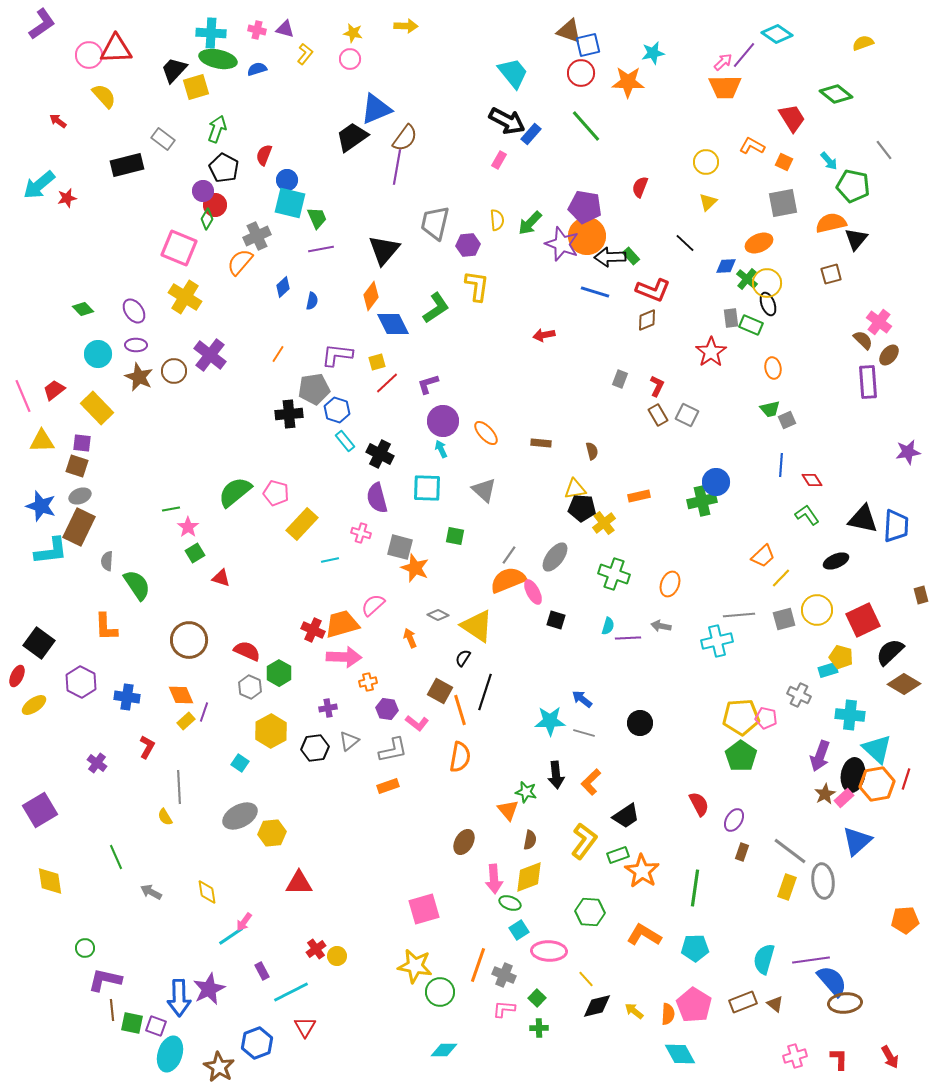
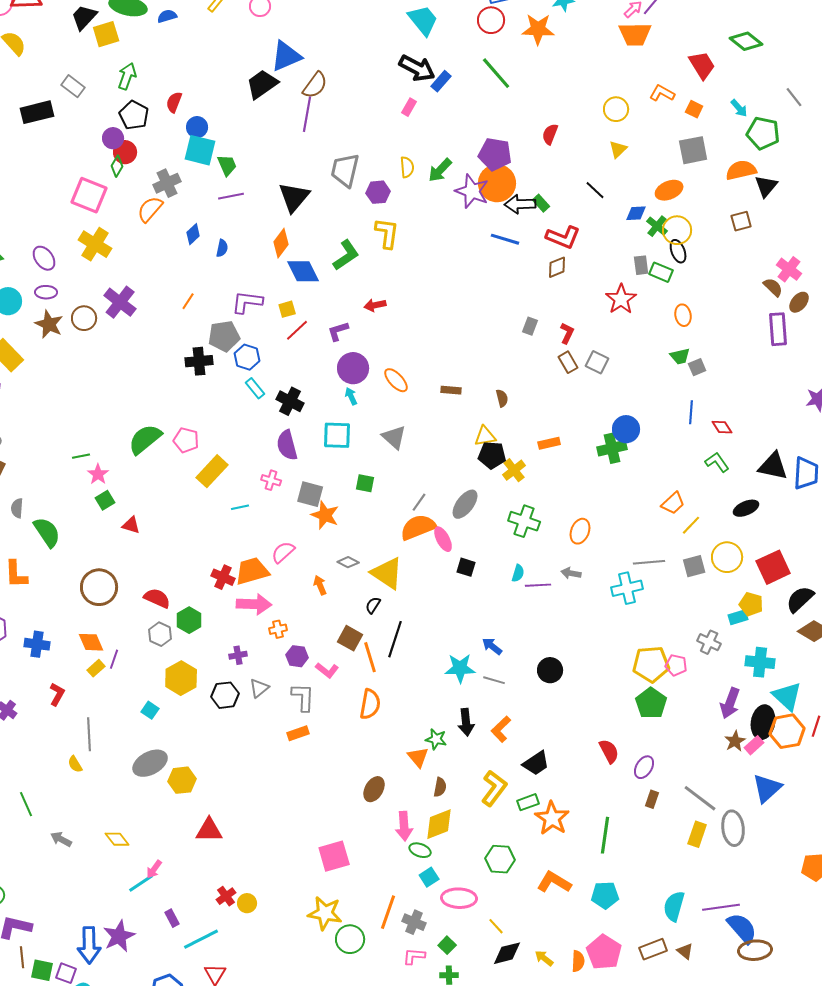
red arrow: (544, 335) -> (375, 305), moved
gray L-shape: (393, 750) -> (303, 697), turned -76
yellow diamond: (207, 892) -> (117, 839), turned -30

